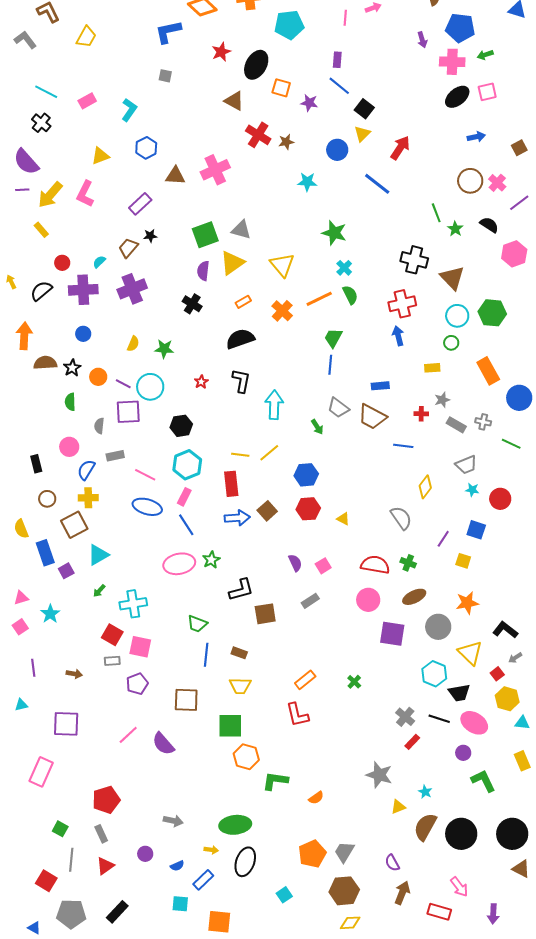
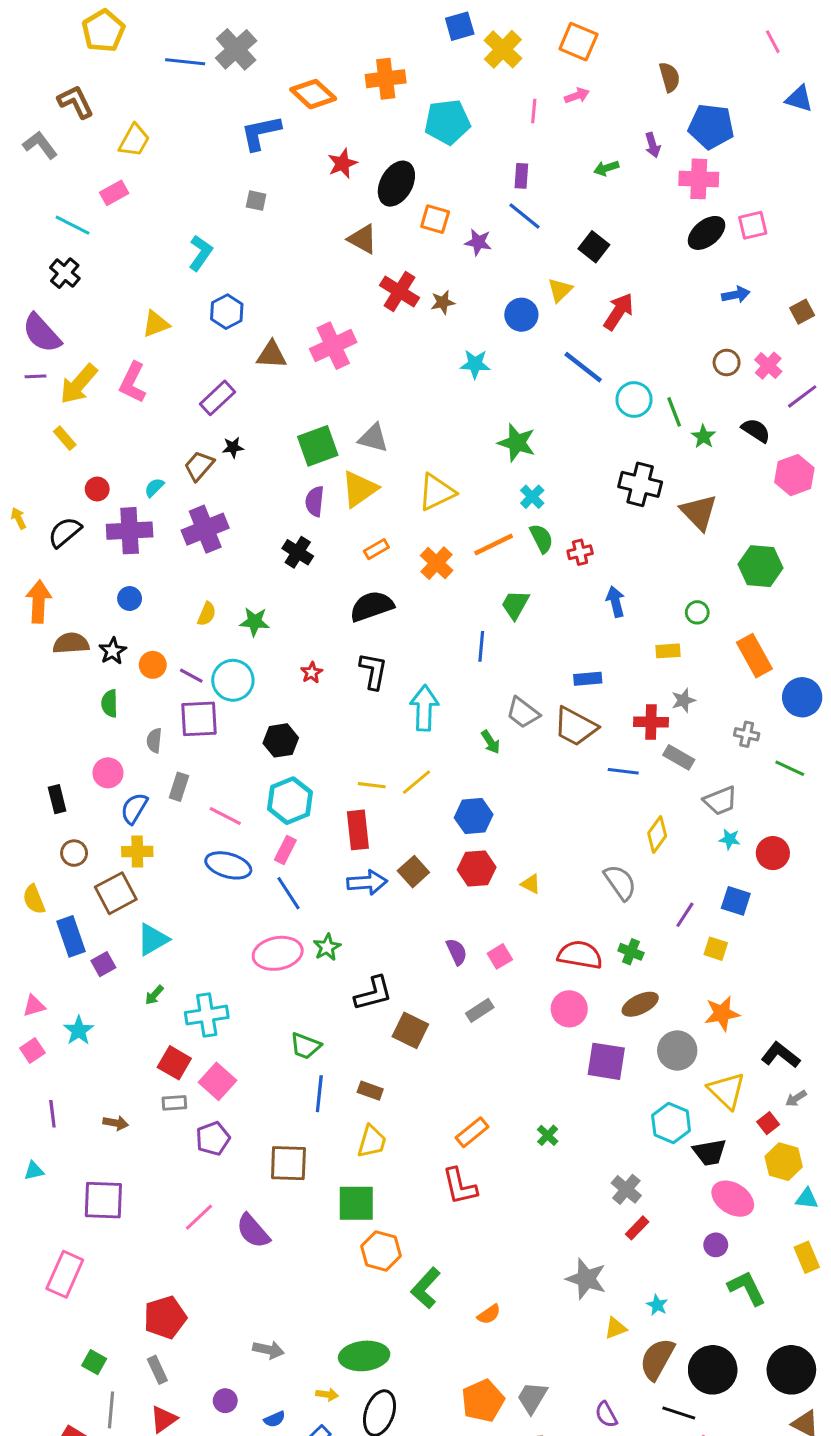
green arrow: (485, 55) -> (606, 168), moved
pink rectangle: (87, 101) -> (114, 193), moved
black square: (364, 109) -> (594, 247), moved
brown circle: (470, 181) -> (727, 363), size x0.7
yellow triangle: (282, 265) -> (437, 492), turned 44
red cross: (402, 304) -> (580, 552), moved, size x0.6
cyan circle: (457, 316) -> (634, 400), moved
blue line: (330, 365) -> (481, 646), moved
red cross: (421, 414) -> (651, 722), size x1.5
gray rectangle: (456, 425) -> (679, 757), moved
gray rectangle: (115, 456) -> (179, 787), turned -60
brown square: (265, 614) -> (410, 1030), turned 35
pink square: (140, 647) -> (218, 1081), turned 30
yellow trapezoid: (240, 686) -> (372, 1142), turned -75
black line: (439, 719) -> (679, 1413), moved
green L-shape: (275, 781) -> (426, 1288), turned -56

